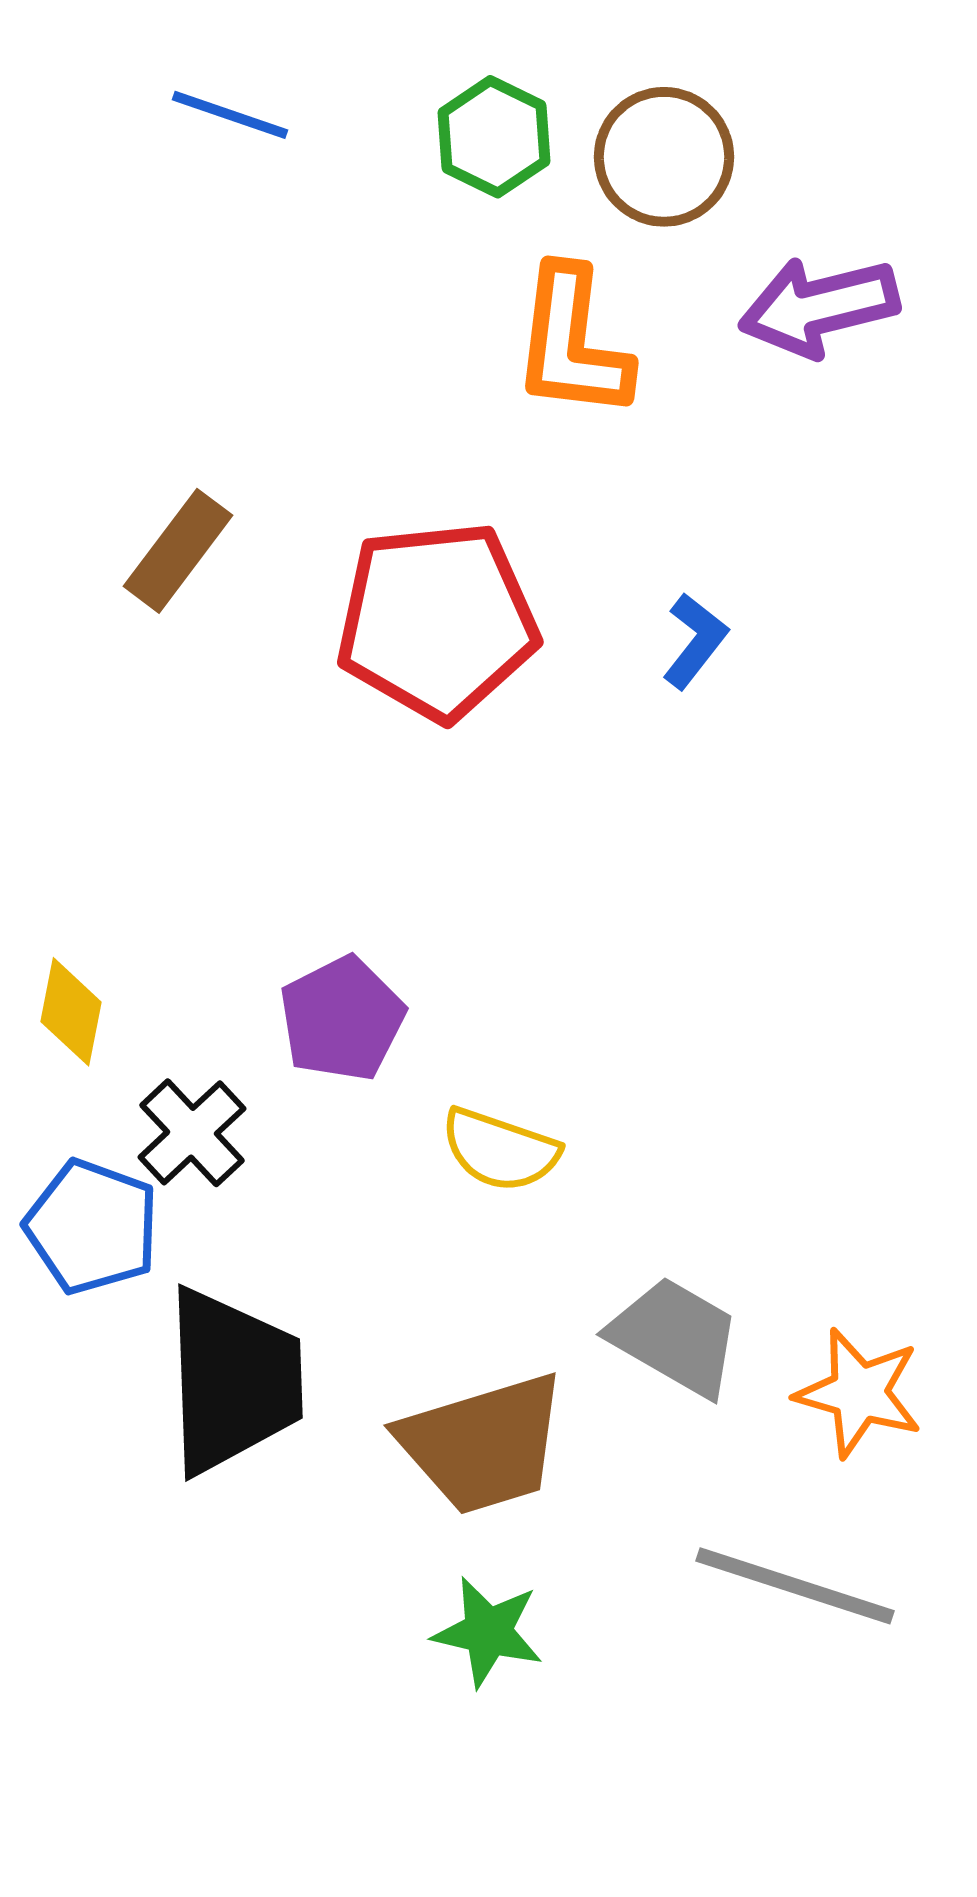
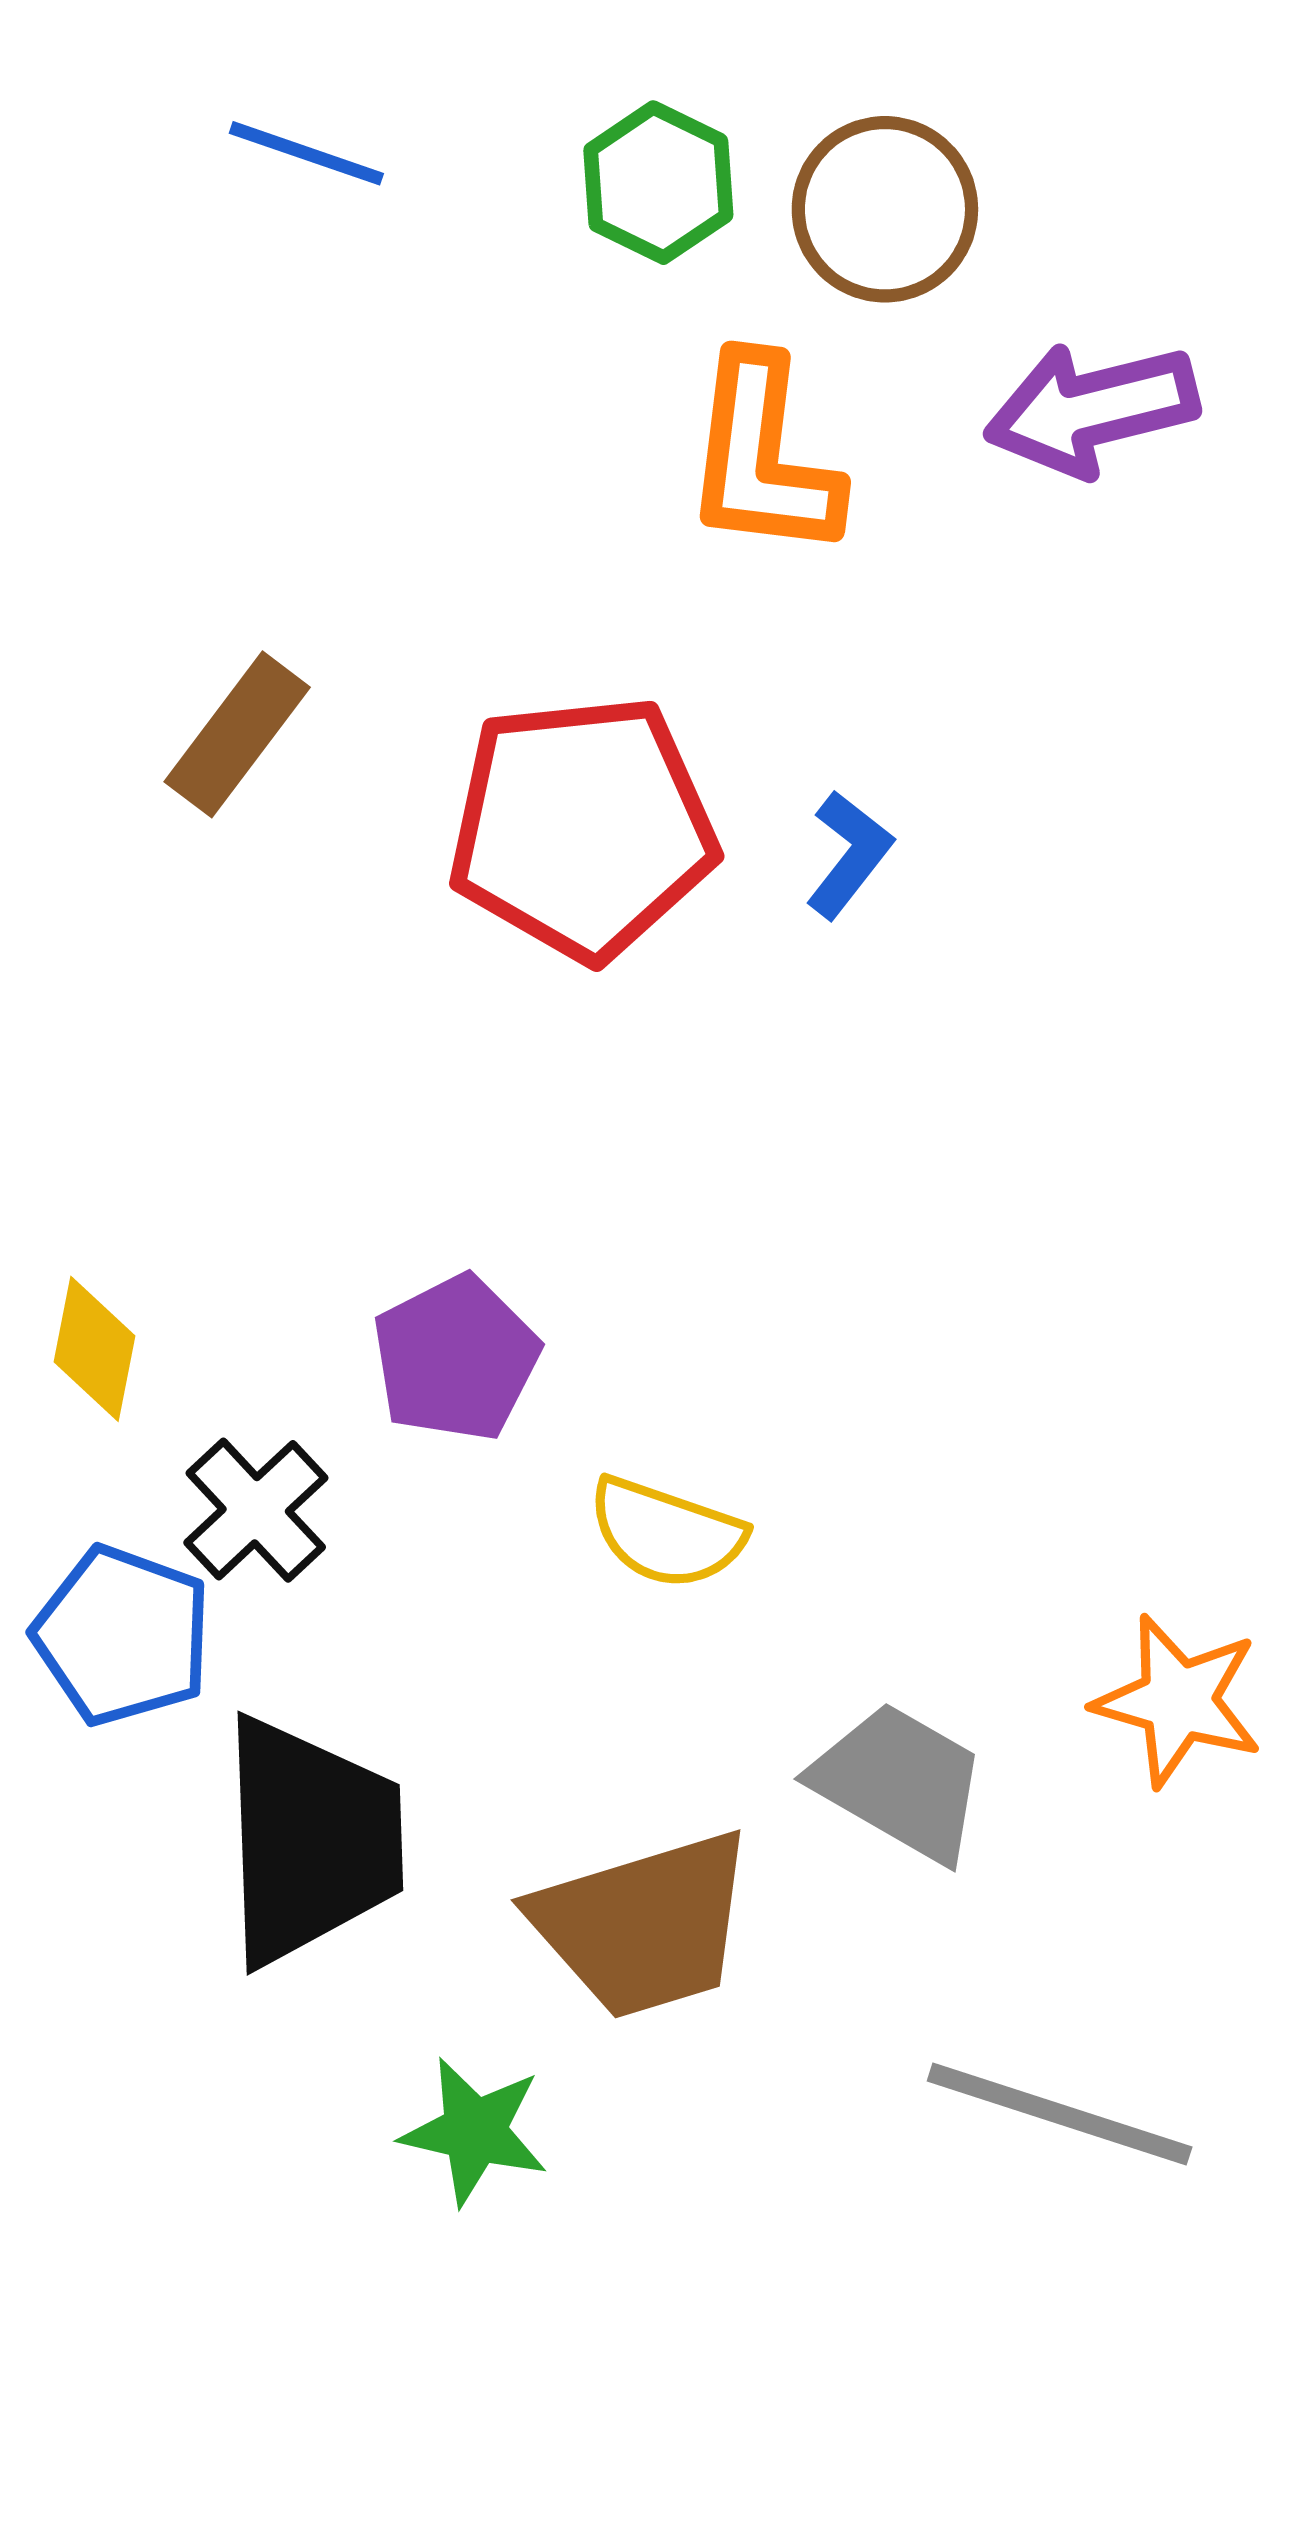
blue L-shape: (695, 641) -> (849, 854), moved
orange star: (859, 1393) -> (1178, 1701), moved
green star: (488, 1632) -> (474, 2131), moved

